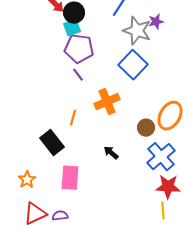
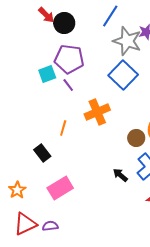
cyan square: (72, 28) -> (47, 74), moved
black rectangle: (52, 143) -> (42, 153), size x0.7
black arrow: (111, 153) -> (120, 175), moved
pink rectangle: (70, 178) -> (60, 188), turned 55

